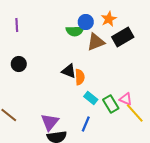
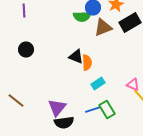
cyan rectangle: (91, 98) -> (98, 84), turned -72
green rectangle: (111, 104) -> (107, 110), moved
blue line: (86, 124) -> (93, 110), turned 49

